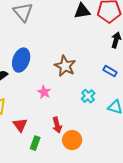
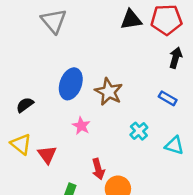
blue ellipse: (21, 60) -> (71, 84), moved
red triangle: (20, 125) -> (47, 155), moved

